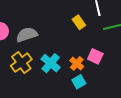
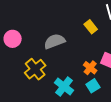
gray semicircle: (27, 35) -> (54, 41), moved
cyan cross: (51, 63) -> (64, 86), moved

